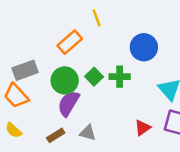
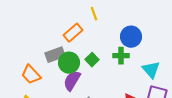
gray rectangle: (25, 70) -> (55, 55), moved
green cross: (120, 77) -> (121, 56), moved

